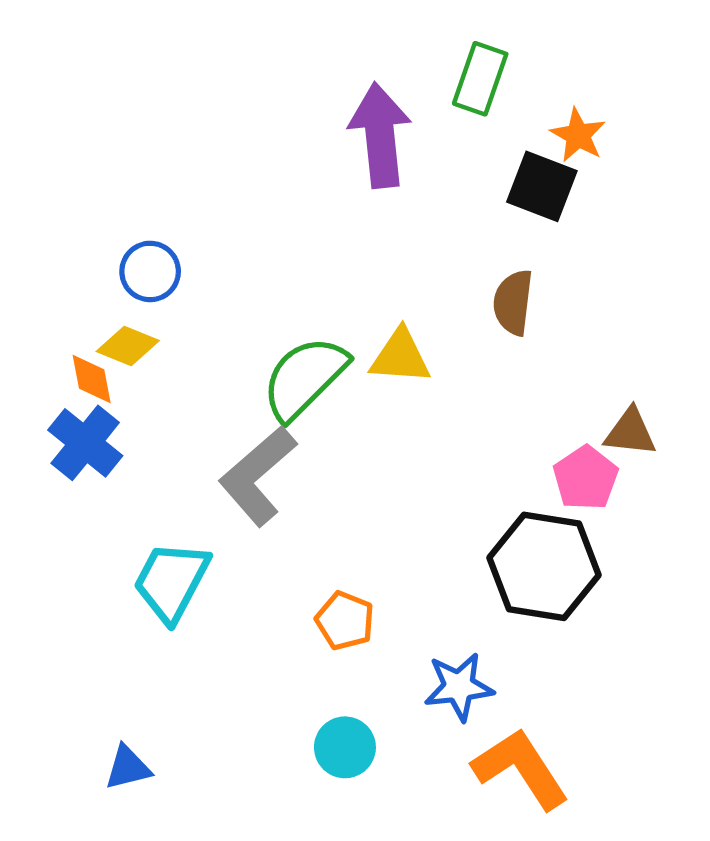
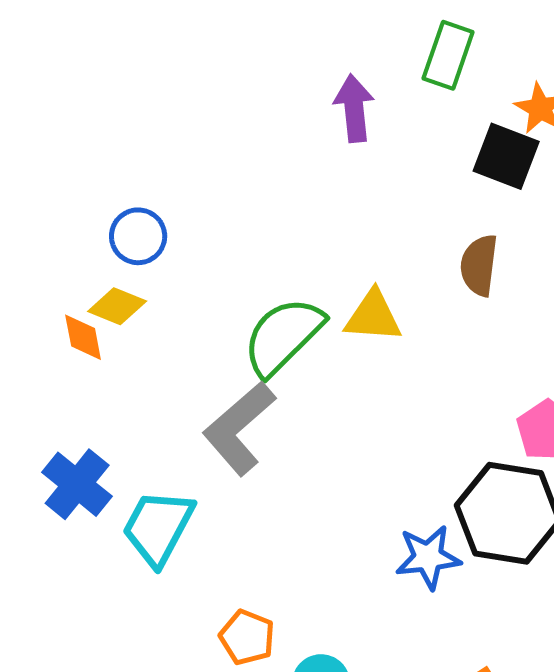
purple arrow: (380, 135) -> (354, 108), size x0.7
blue cross: (85, 443) -> (77, 484), moved
orange pentagon: (345, 621) -> (247, 637), moved
blue star: (459, 687) -> (428, 557), moved

